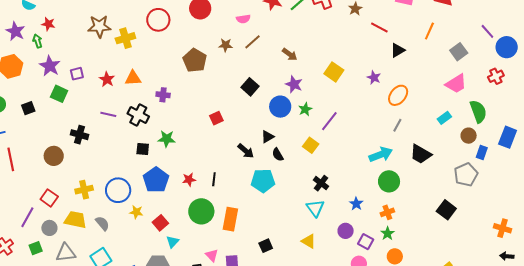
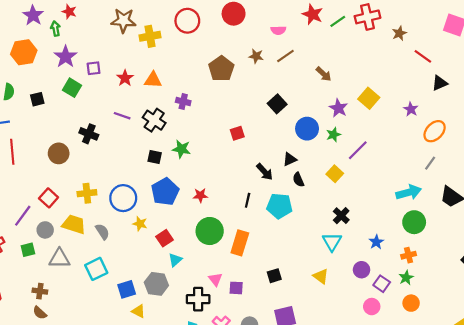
purple star: (294, 84) -> (338, 108), moved
black line: (214, 179) -> (248, 200), moved

